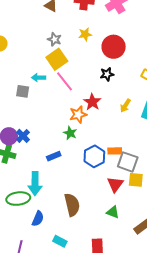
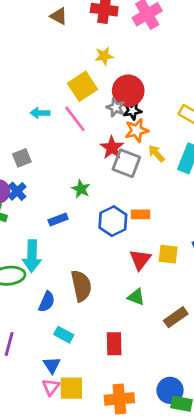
gray star: (54, 39) -> (116, 108), moved
red circle: (114, 47) -> (128, 91), moved
yellow square: (57, 59) -> (83, 86), moved
gray square: (23, 91) -> (22, 158), moved, turned -32
yellow arrow: (125, 106) -> (156, 154), turned 104
orange star: (78, 114) -> (137, 130), moved
gray square: (128, 162) -> (126, 163), moved
blue semicircle: (38, 219) -> (47, 302), moved

